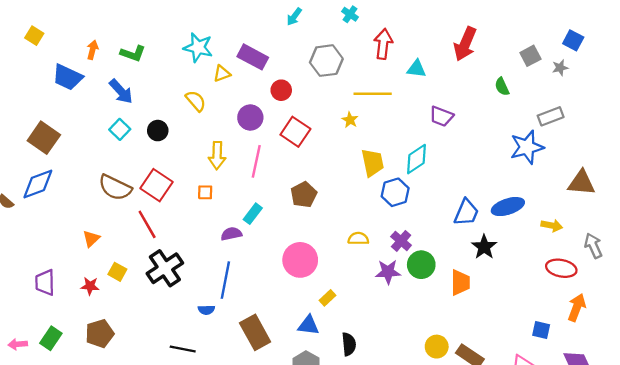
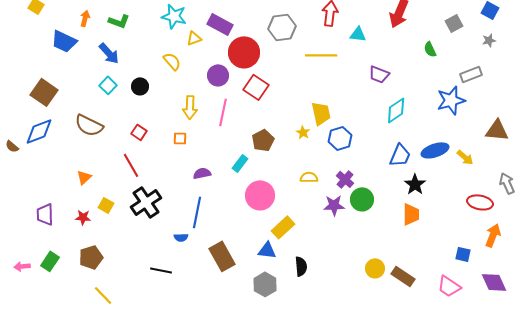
gray star: (560, 68) -> (489, 40), moved
red circle: (281, 90) -> (244, 52), size x1.8
yellow star: (350, 120) -> (303, 132), moved
cyan diamond: (416, 159) -> (396, 110), moved
red square: (157, 185) -> (139, 132), size x0.6
brown semicircle: (115, 188) -> (89, 125), moved
cyan rectangle: (253, 214) -> (240, 163), moved
yellow arrow: (552, 226) -> (465, 157), moved, turned 30
orange trapezoid: (460, 282) -> (411, 214), moved
yellow rectangle: (327, 298) -> (283, 227), size x1.6

